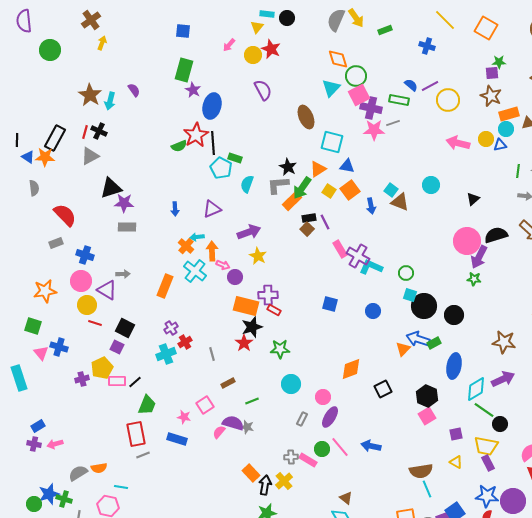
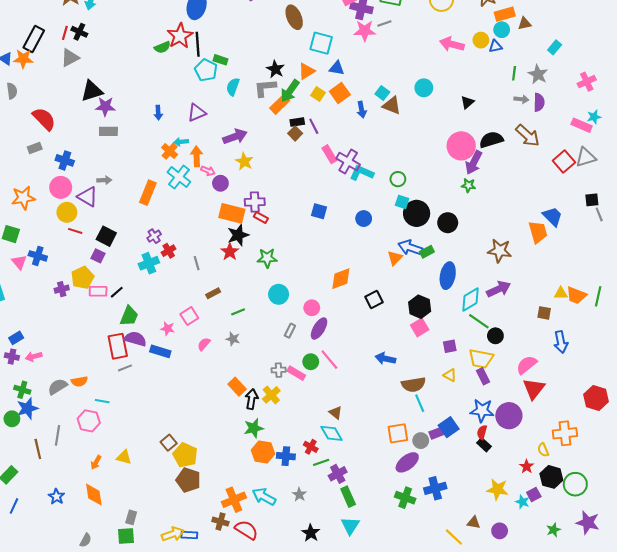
purple semicircle: (233, 423) -> (135, 339), moved
blue arrow: (371, 446) -> (385, 359), moved
green cross: (64, 499) -> (22, 390), moved

